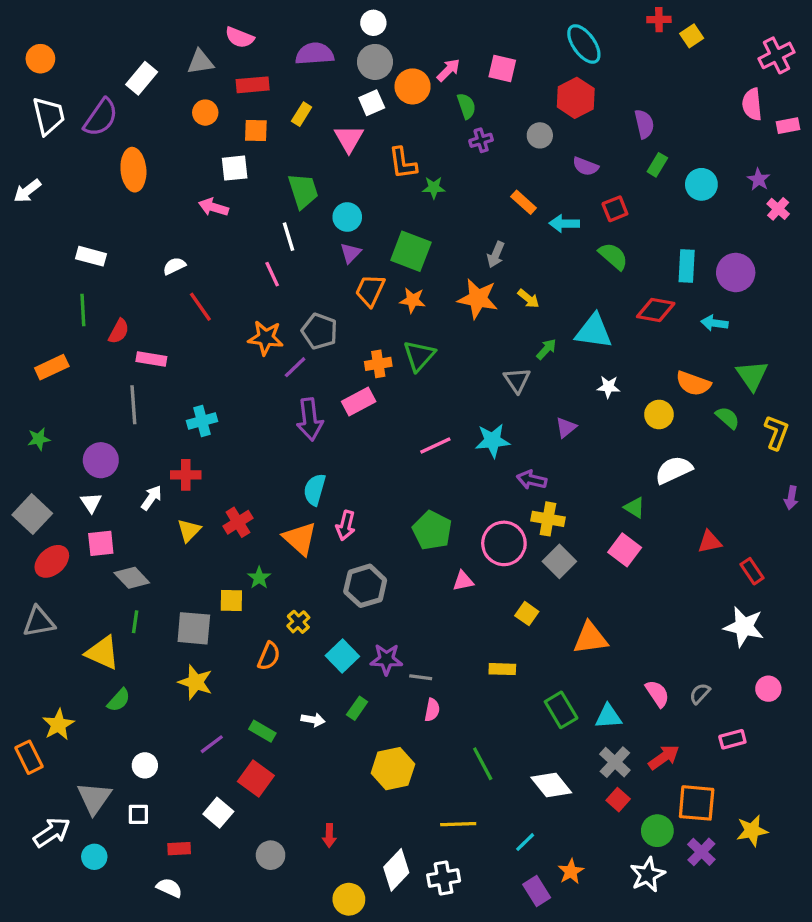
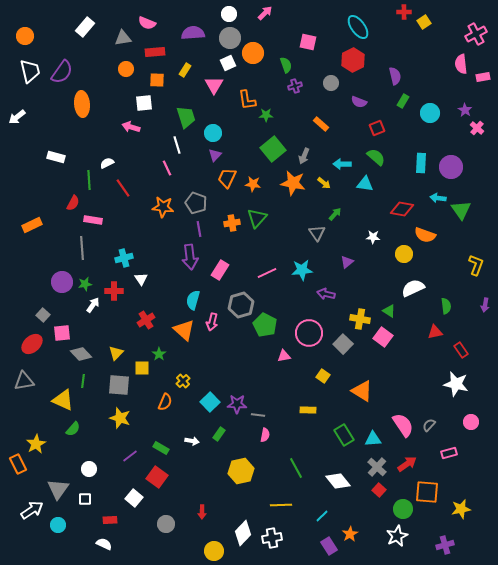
pink arrow: (448, 70) -> (265, 13), moved
white rectangle: (142, 78) -> (85, 27), moved
cyan arrow: (564, 224) -> (342, 164), moved
green square: (411, 251) -> (273, 149), moved, turned 30
green line: (83, 310) -> (89, 180), moved
red diamond: (656, 310) -> (402, 209), moved
cyan triangle: (594, 331) -> (365, 184), moved, size x0.7
purple line: (295, 367) -> (199, 229), moved, turned -56
green triangle: (752, 375) -> (461, 210), moved
pink rectangle: (359, 401) -> (220, 270), moved, turned -30
green semicircle: (728, 418) -> (446, 306), moved, turned 42
green star: (39, 439) -> (85, 284), moved
white triangle: (91, 503) -> (141, 279), moved
gray square: (32, 514) -> (43, 315), moved, size x0.6
yellow cross: (548, 519) -> (360, 319), moved
yellow triangle: (189, 530) -> (116, 353), moved
gray hexagon: (365, 586) -> (241, 305), moved
orange triangle: (590, 638) -> (362, 391), turned 40
pink semicircle: (657, 694) -> (403, 425), size x1.4
purple cross: (701, 852) -> (445, 545), moved, turned 30

